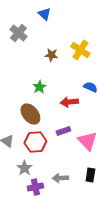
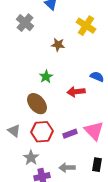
yellow cross: (80, 50) -> (86, 26), moved
purple rectangle: (63, 131) -> (70, 134), moved

